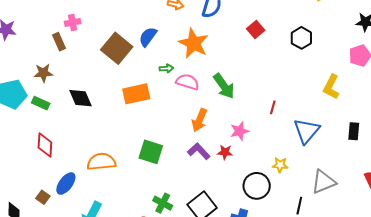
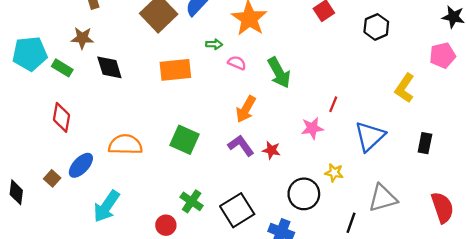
brown star: (43, 73) -> (82, 38), moved
pink semicircle: (187, 82) -> (237, 63), size x0.7
pink star: (239, 131) -> (312, 128), moved

